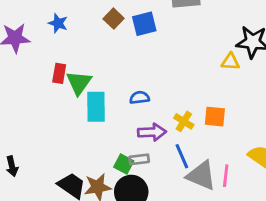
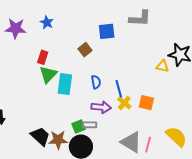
brown square: (114, 19) -> (85, 50), moved
green triangle: (79, 83) -> (48, 75), moved
blue semicircle: (139, 98) -> (96, 82), turned 80
blue line: (182, 156) -> (119, 89), moved
green square: (124, 164) -> (79, 126), turned 32

